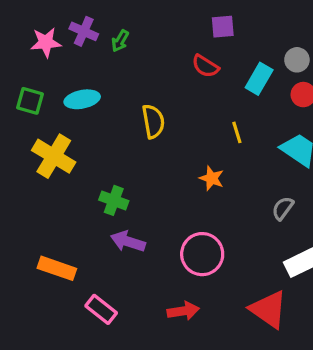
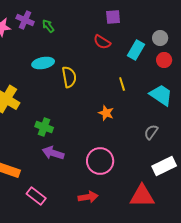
green arrow: (120, 41) -> (48, 26), turned 112
cyan ellipse: (82, 99) -> (43, 63), moved
red triangle: (269, 309) -> (142, 196), turned -36

